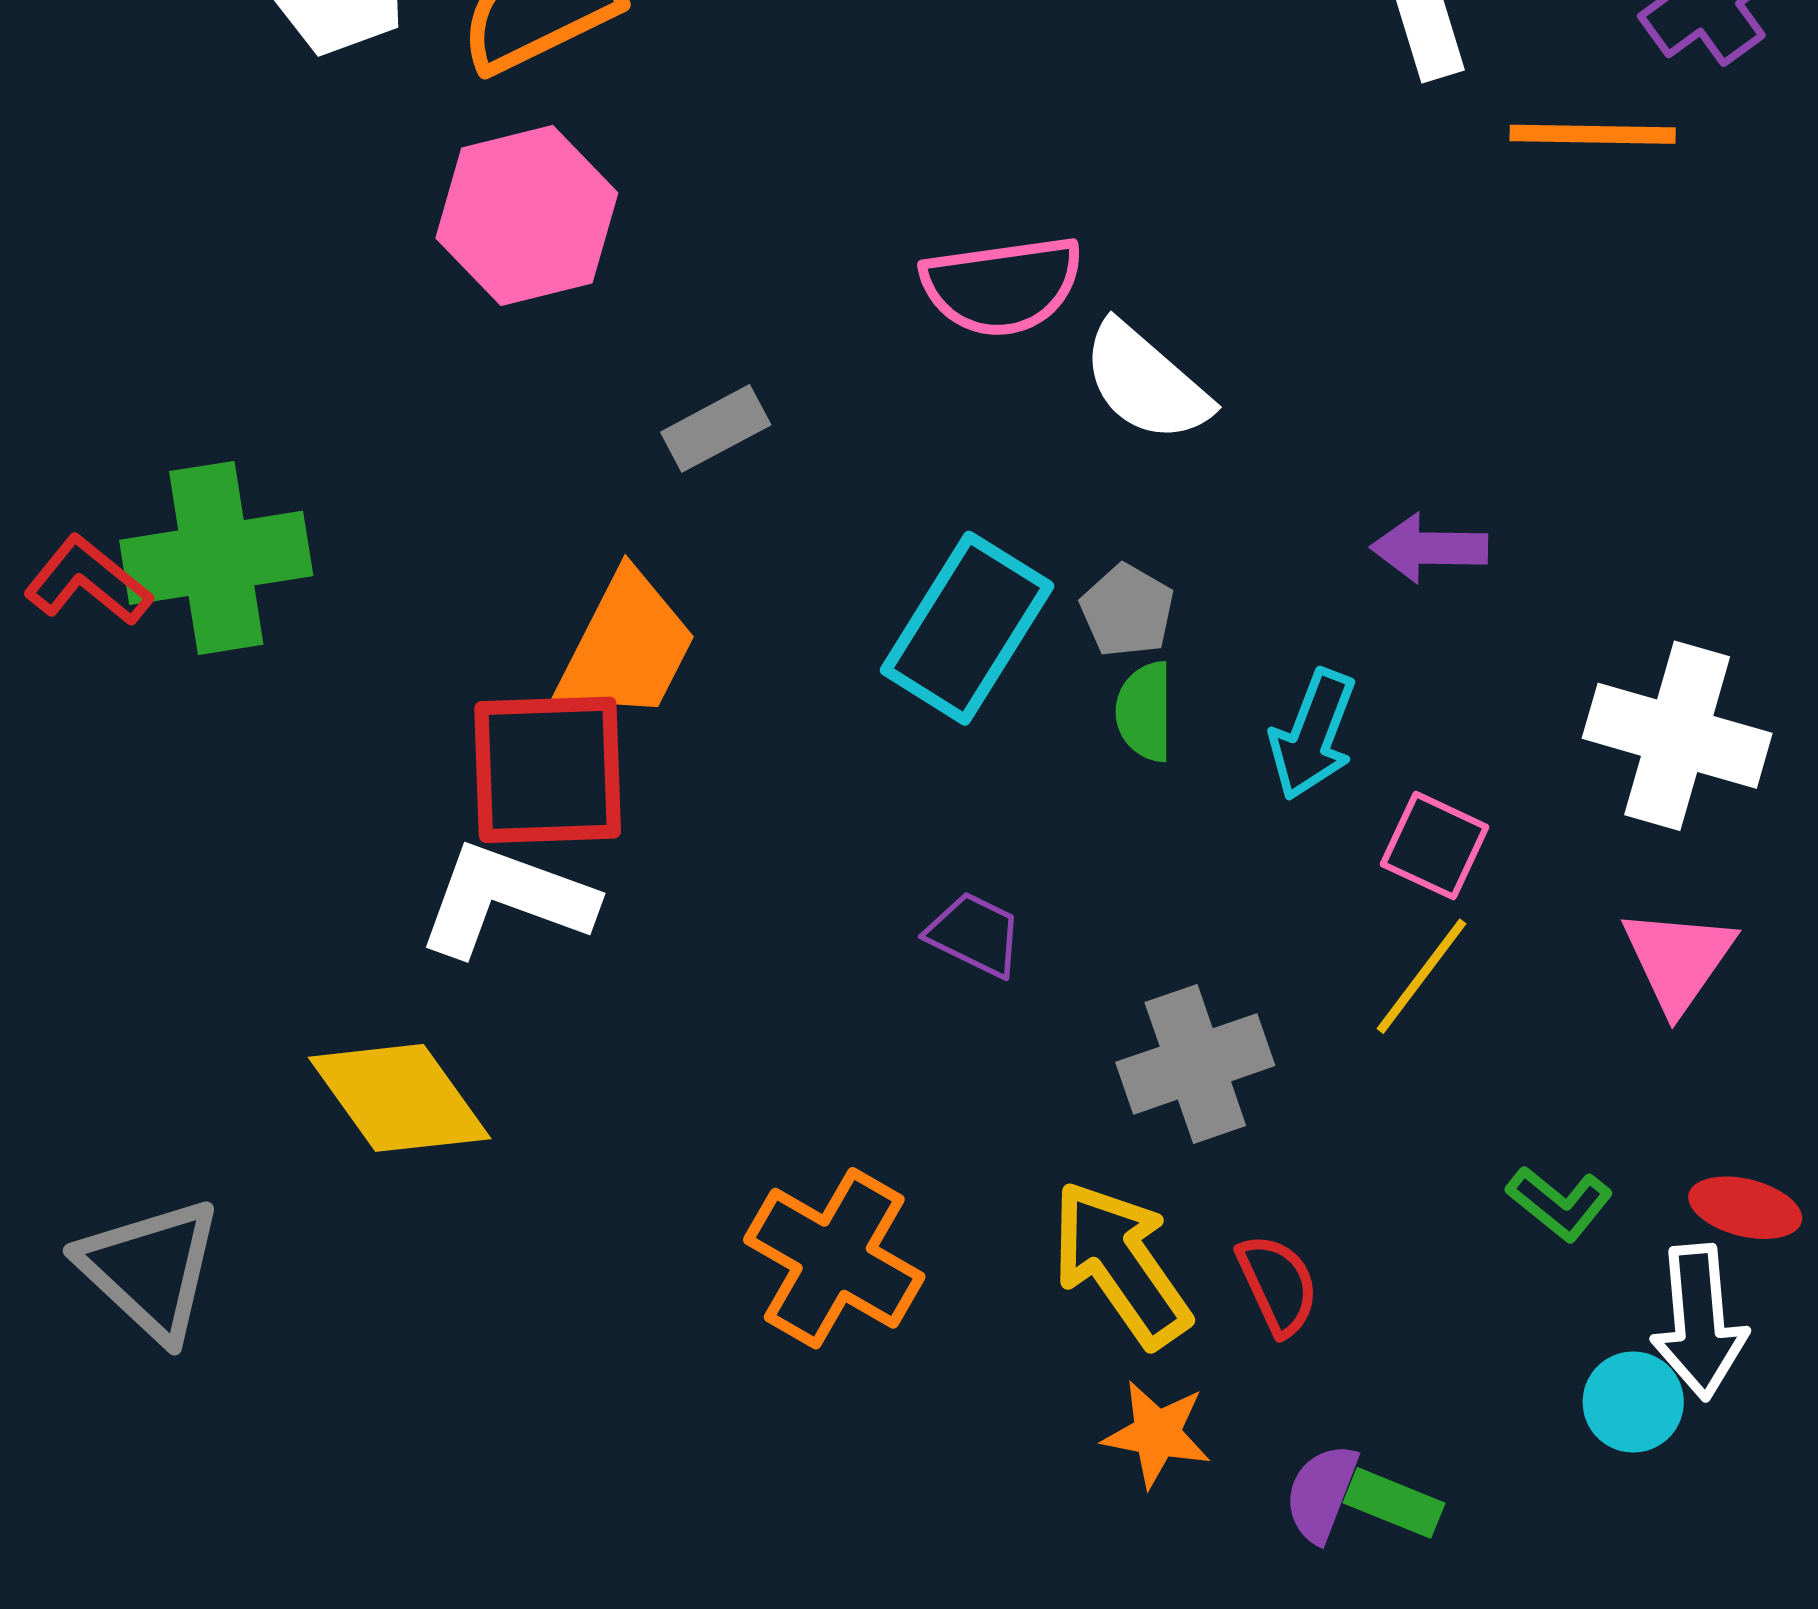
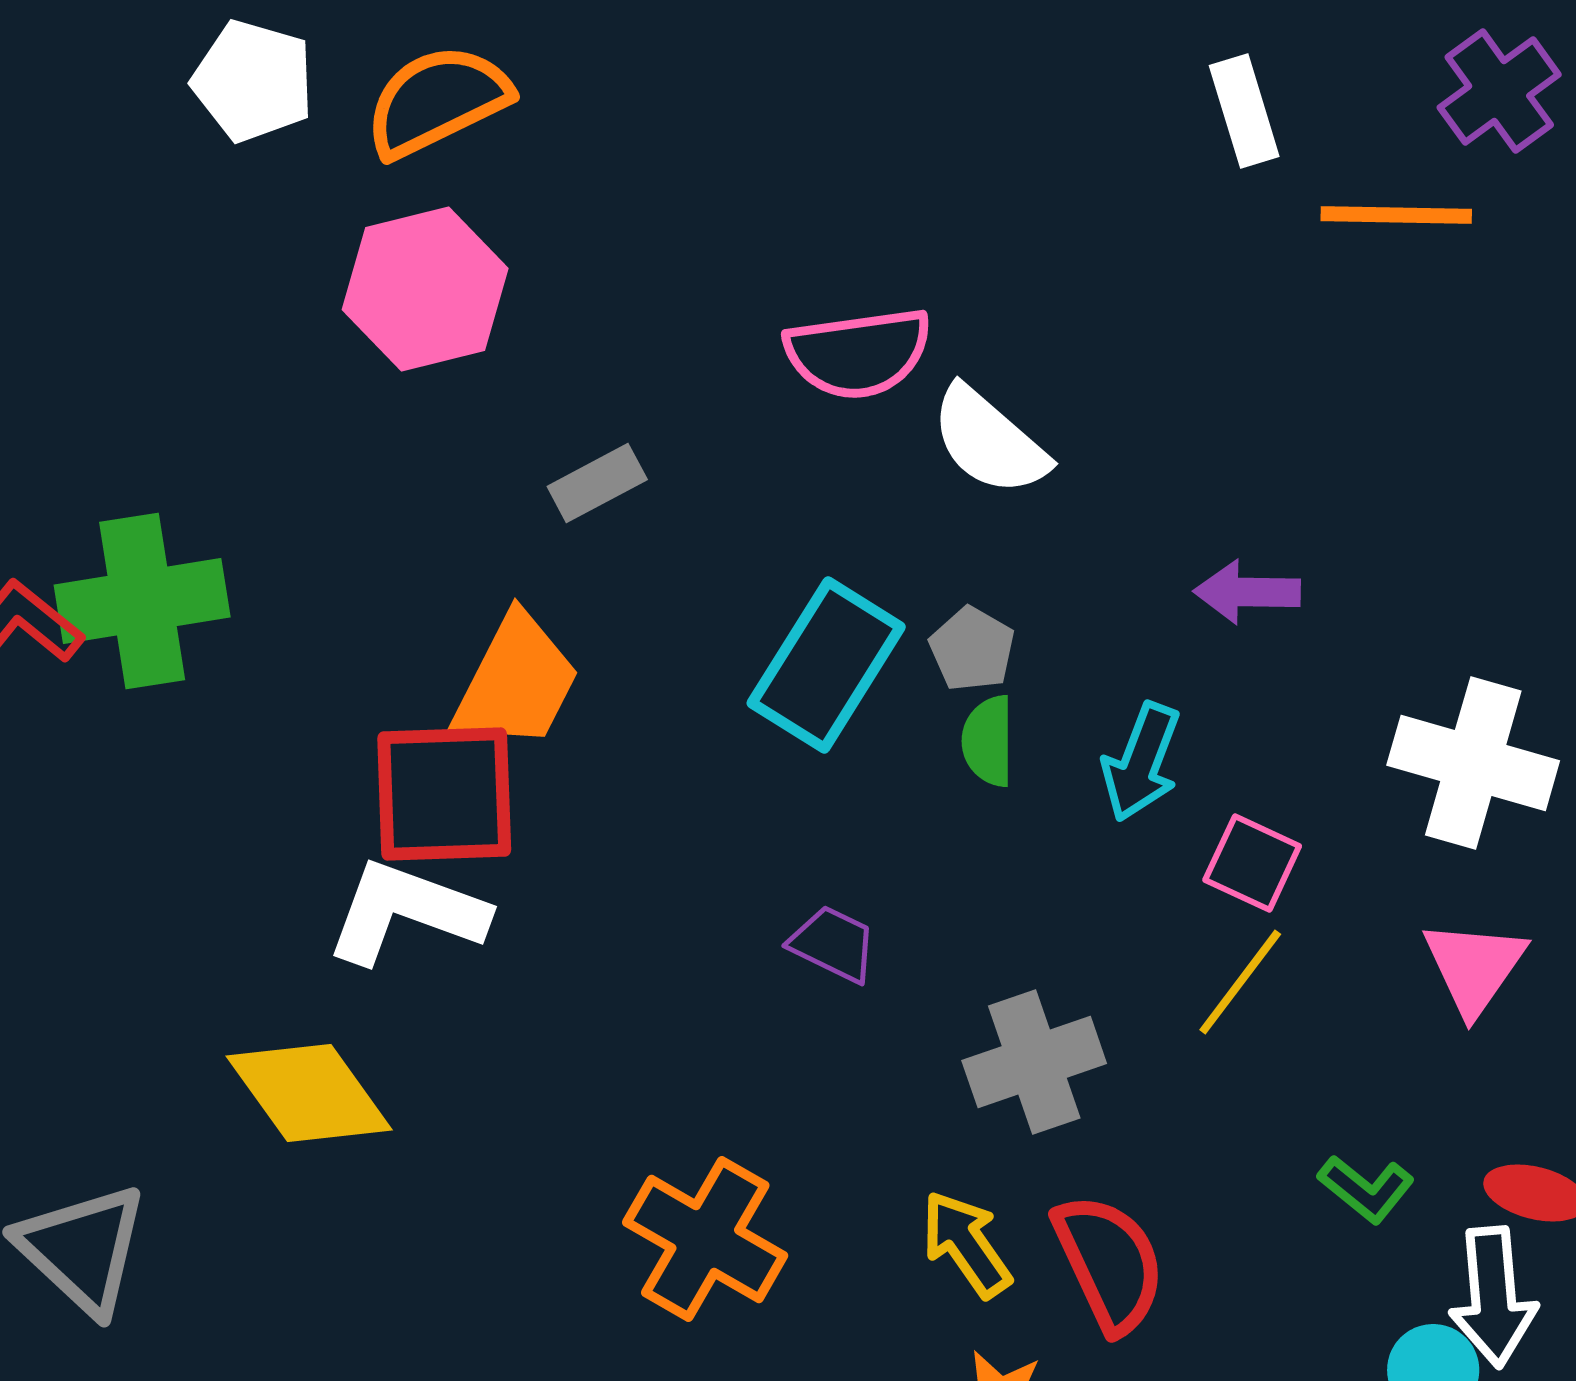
yellow arrow: (1121, 1264) -> (966, 1244), size x0.7
red semicircle: (1278, 1285) -> (1109, 1263), size x1.5

